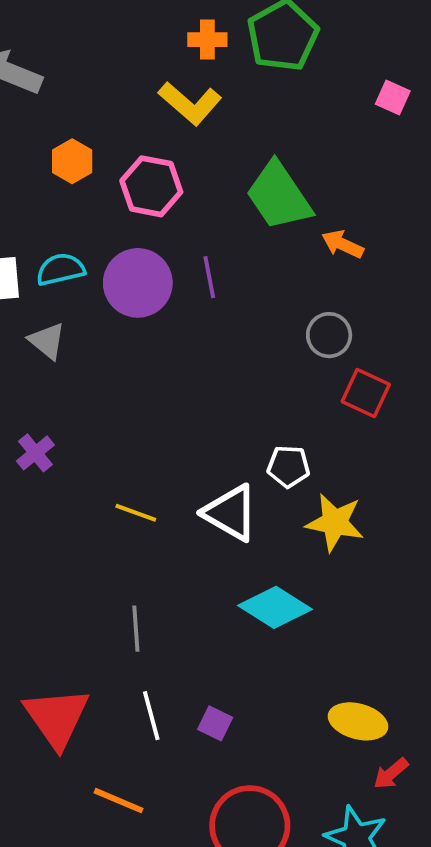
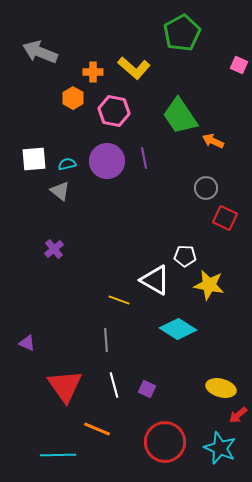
orange cross: (207, 40) -> (93, 72), moved
cyan semicircle: (61, 269) -> (67, 164), moved, size x0.7
yellow line: (136, 513) -> (119, 300), moved

